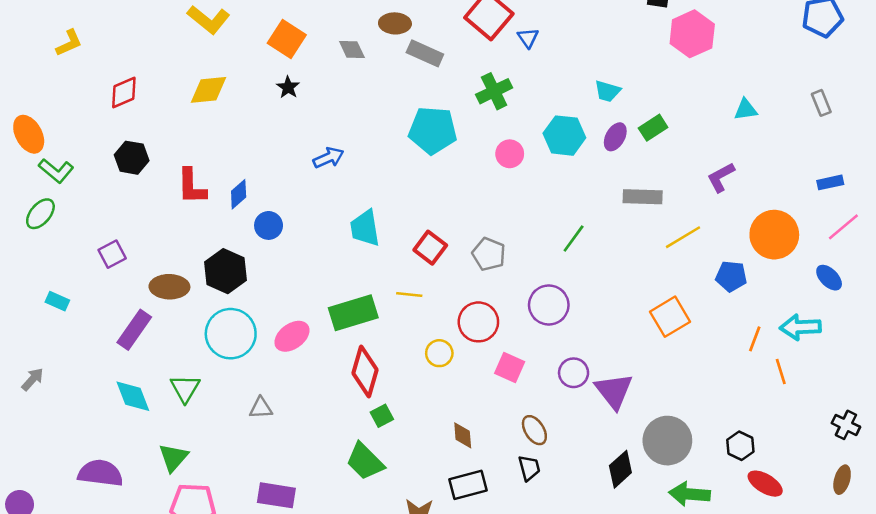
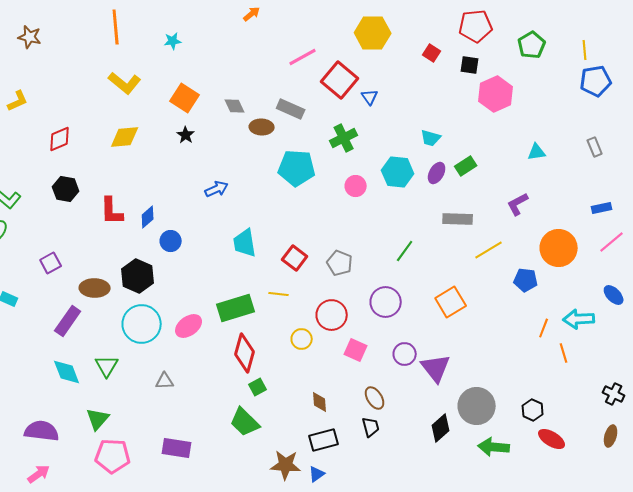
brown ellipse: (395, 23) -> (262, 127), moved
blue ellipse: (829, 278) -> (614, 295), moved
orange square: (670, 317) -> (451, 302), moved

